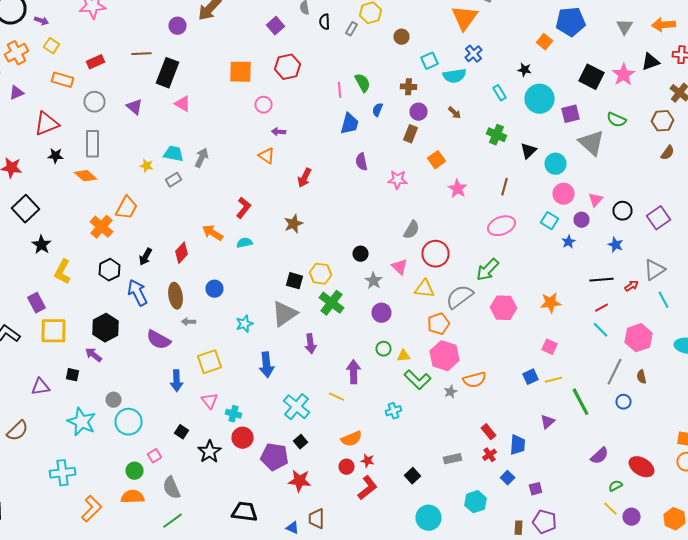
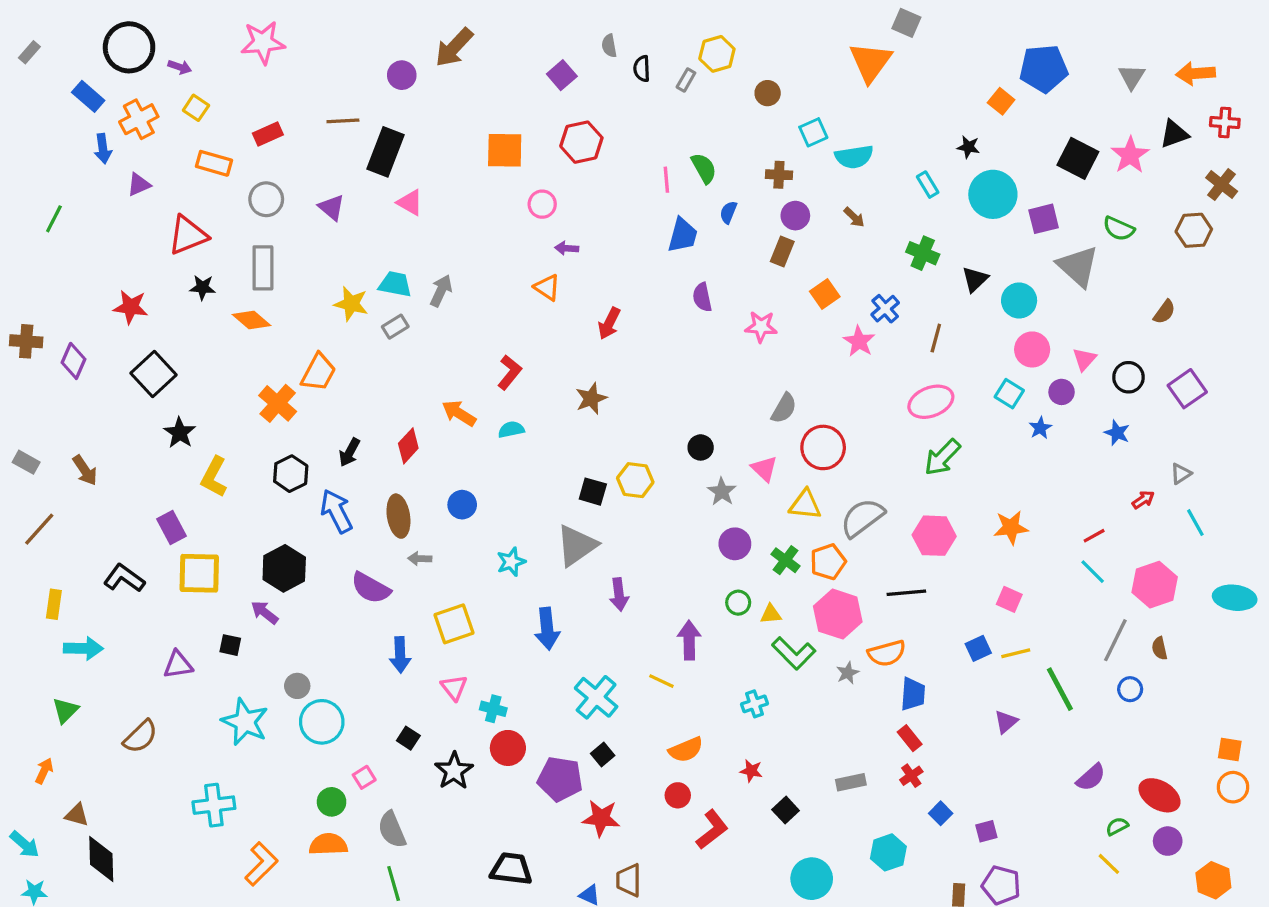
blue cross: (474, 54) -> (885, 309), moved
brown semicircle: (668, 153) -> (1164, 312), moved
yellow star: (146, 166) -> (351, 304), size x1.5
green arrow: (488, 270) -> (942, 457), moved
gray triangle: (654, 270) -> (1181, 474), size x0.6
black line: (602, 280) -> (906, 593), moved
green cross: (332, 303) -> (786, 560), moved, size x0.7
blue trapezoid: (518, 445) -> (913, 694), moved
red star: (368, 461) -> (751, 771), moved
purple circle: (632, 517) -> (1168, 841), moved
green line: (172, 521) -> (394, 884), turned -70

